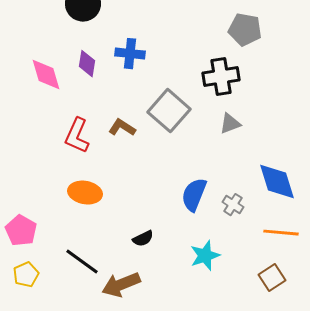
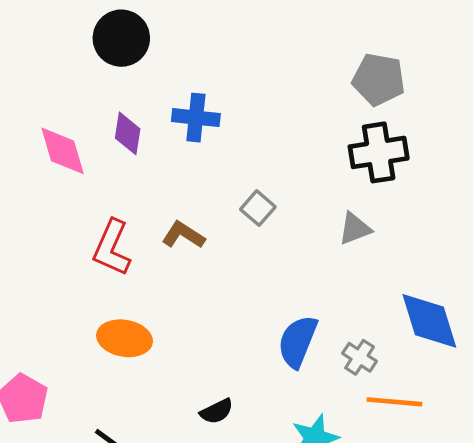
black cross: (221, 77) -> (379, 152), moved
gray square: (169, 111) -> (258, 208), size x0.5
orange line: (281, 233) -> (394, 402), moved

